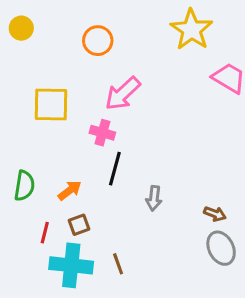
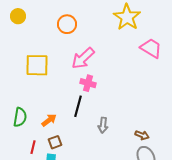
pink cross: (102, 133) -> (88, 83), moved

